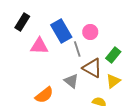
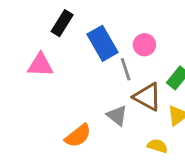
black rectangle: (22, 22) -> (62, 23), moved
pink triangle: (39, 46) -> (40, 65), moved

